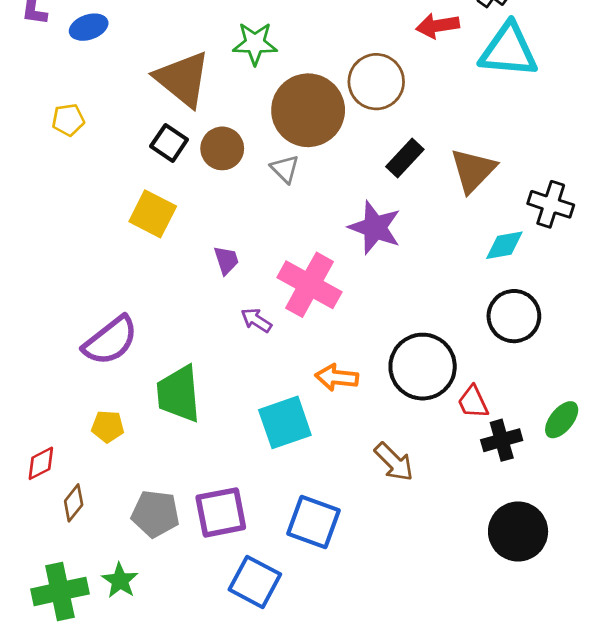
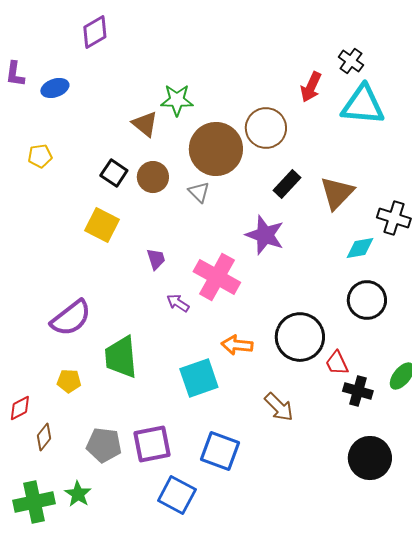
red arrow: (438, 26) -> (311, 87), turned -56
brown triangle: (183, 79) -> (145, 124), moved, size x0.6
black cross: (502, 440) -> (358, 391), turned 32

